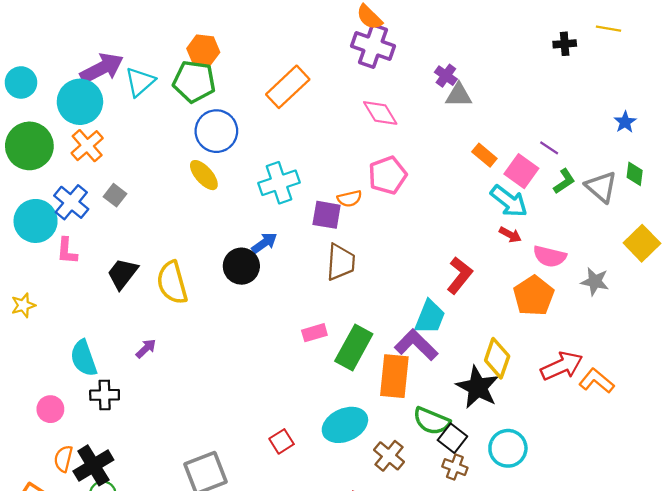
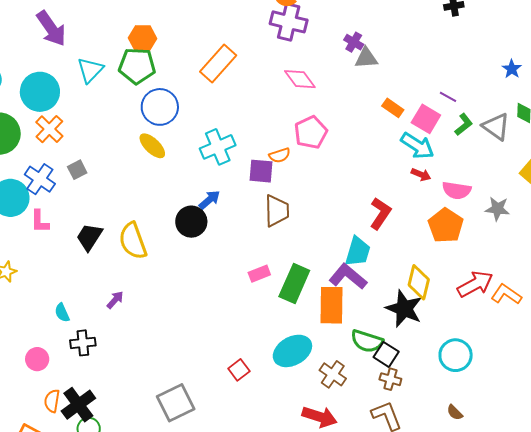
purple arrow: (102, 68) -> (51, 28), moved, turned 87
gray square: (115, 195) -> (77, 170), turned 30
cyan semicircle: (84, 358) -> (62, 313), size x0.6
cyan circle: (508, 448) -> (456, 355), moved

